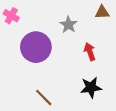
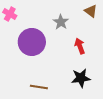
brown triangle: (102, 12) -> (91, 11), turned 40
brown line: (44, 98) -> (39, 87), turned -36

